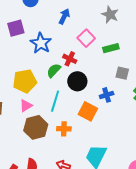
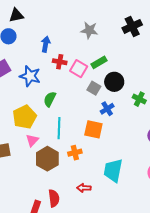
pink square: (86, 38) -> (79, 69), moved
red cross: (70, 59) -> (60, 62), moved
gray square: (122, 73) -> (94, 88), moved, turned 32
black circle: (77, 81) -> (114, 82), moved

